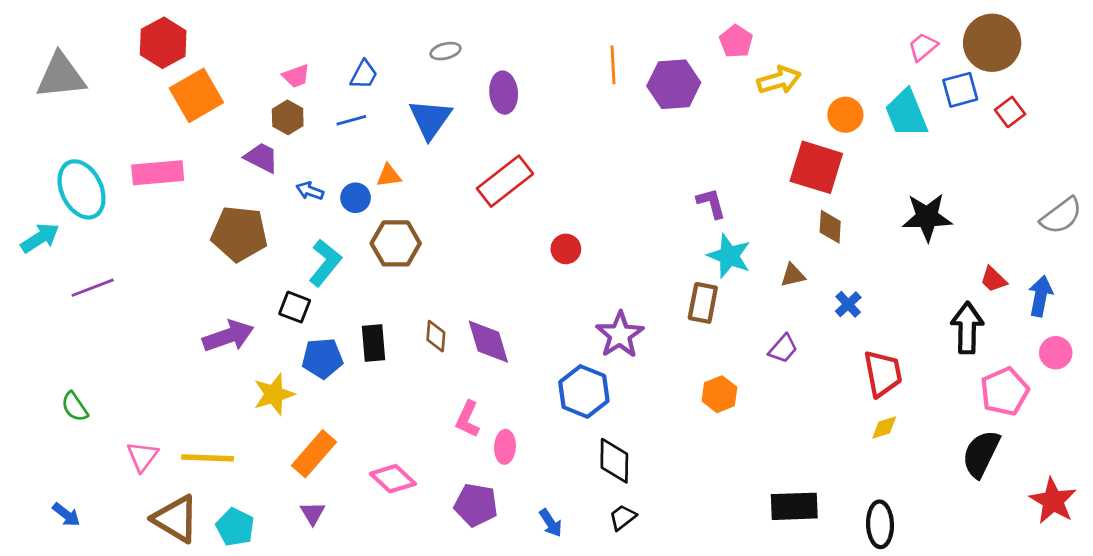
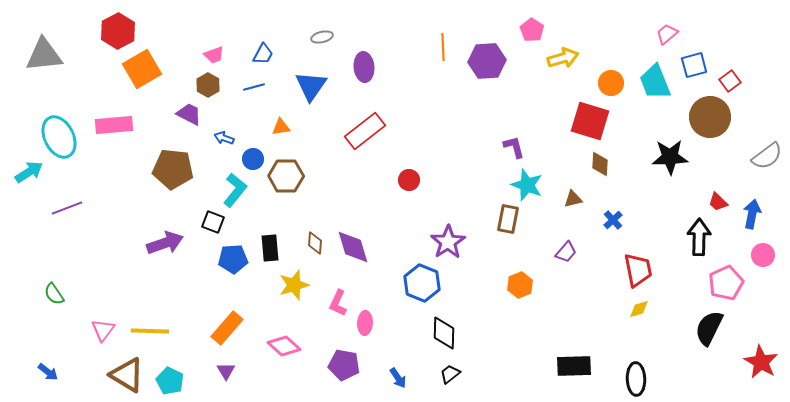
brown circle: (992, 43) -> (710, 117), moved
blue circle: (356, 198) -> (253, 159), moved
yellow star: (274, 394) -> (294, 285), moved

